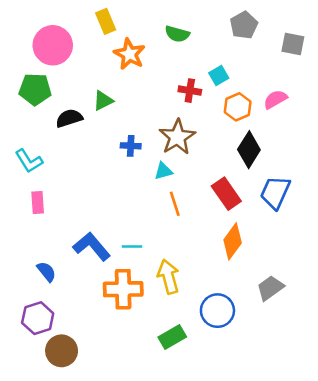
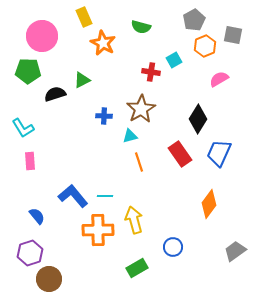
orange hexagon: (238, 107) -> (205, 46), moved
orange diamond: (233, 241) -> (209, 204), moved
gray trapezoid: (270, 288) -> (235, 251), moved
blue circle: (217, 311) -> (173, 247), size x0.7

